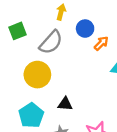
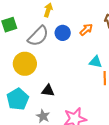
blue circle: (85, 29) -> (63, 33), moved
orange arrow: (101, 43) -> (86, 30), moved

